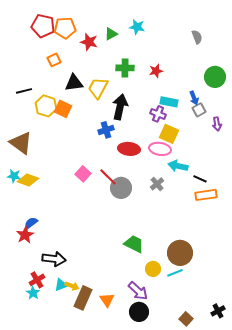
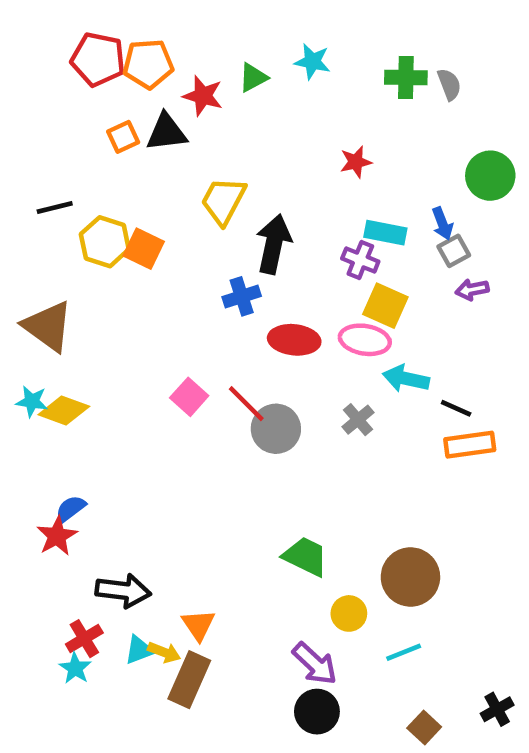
green cross: (125, 68) -> (406, 78), moved
black triangle: (74, 83) -> (166, 132), moved
purple arrow: (217, 124) -> (472, 290), moved, turned 88
cyan line: (175, 273) -> (404, 652), moved
orange triangle: (107, 300) -> (198, 625), moved

